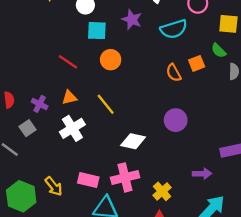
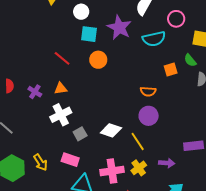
purple star: (132, 20) -> (119, 27), size x1.4
orange semicircle: (174, 73) -> (148, 91), moved, turned -63
yellow line: (106, 104) -> (138, 141), moved
gray square: (27, 128) -> (80, 134), moved
pink cross: (125, 177) -> (112, 171), moved
yellow cross: (162, 191) -> (139, 168), moved

